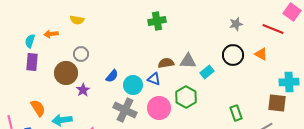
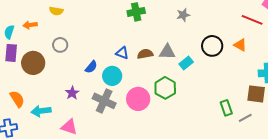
gray star: (236, 24) -> (183, 15), moved
brown circle: (66, 73) -> (33, 63), moved
blue triangle: (154, 79) -> (122, 53), moved
purple star: (83, 90) -> (72, 93), moved
green rectangle: (236, 113) -> (226, 108), moved

